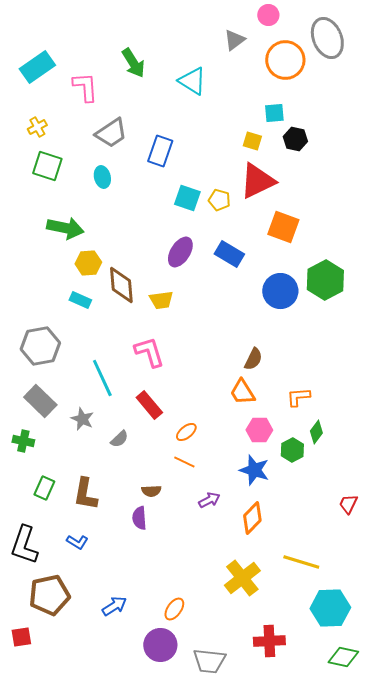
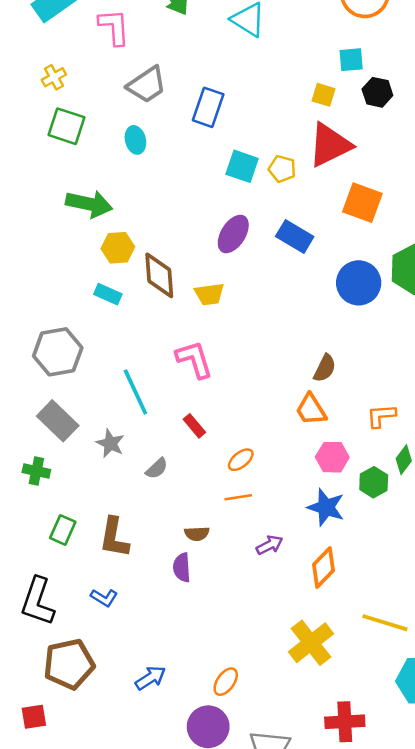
red rectangle: (149, 405) -> (194, 426), size x0.7
orange line: (184, 462) -> (238, 497), turned -35

